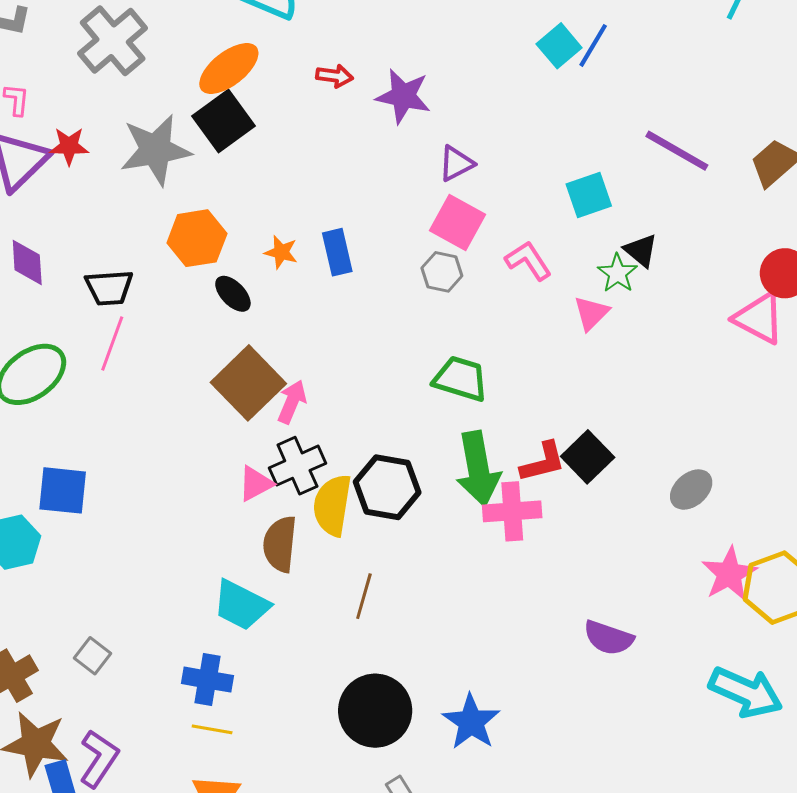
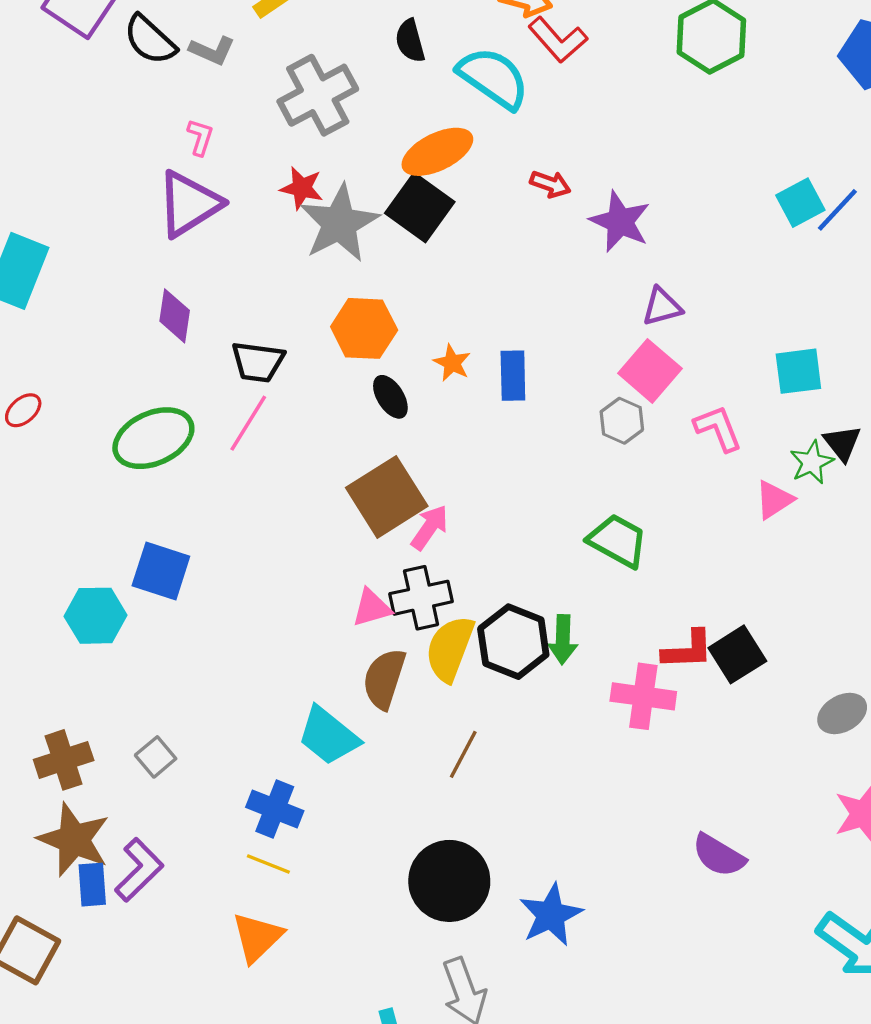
black square: (224, 121) -> (420, 208), turned -30
red star: (69, 146) -> (302, 188), moved
gray star: (155, 150) -> (339, 223), turned -30
green arrow: (478, 469) -> (563, 639), moved, size x0.6

